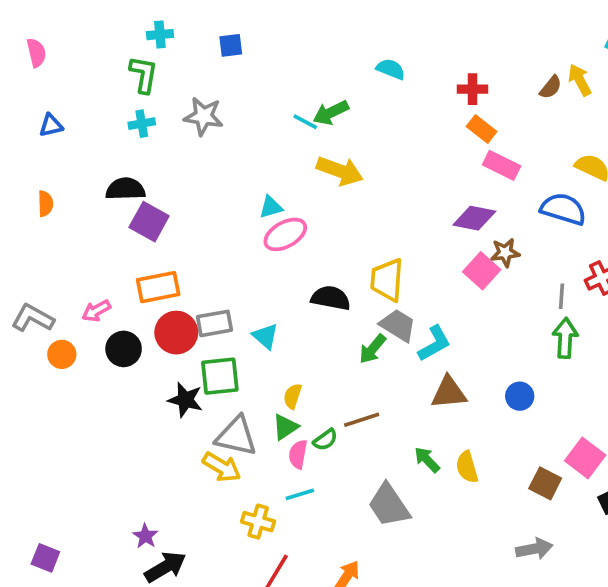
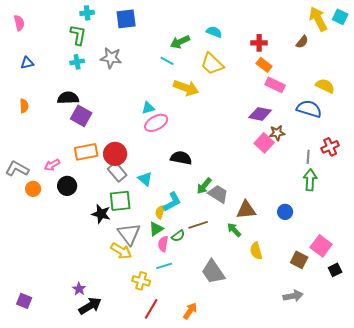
blue square: (231, 45) -> (126, 19), size x1.5
yellow arrow: (580, 80) -> (318, 19), moved, size x1.4
green arrow: (331, 113) -> (180, 42), moved
yellow trapezoid: (387, 280) -> (212, 64), moved, turned -50
gray rectangle: (214, 323) -> (117, 172), turned 60
gray trapezoid: (398, 325) -> (218, 194), moved
red circle: (176, 333) -> (115, 154), moved
cyan L-shape: (434, 343) -> (172, 202), moved
gray triangle: (236, 436) -> (129, 234), turned 40
green arrow: (427, 460) -> (234, 230), moved

